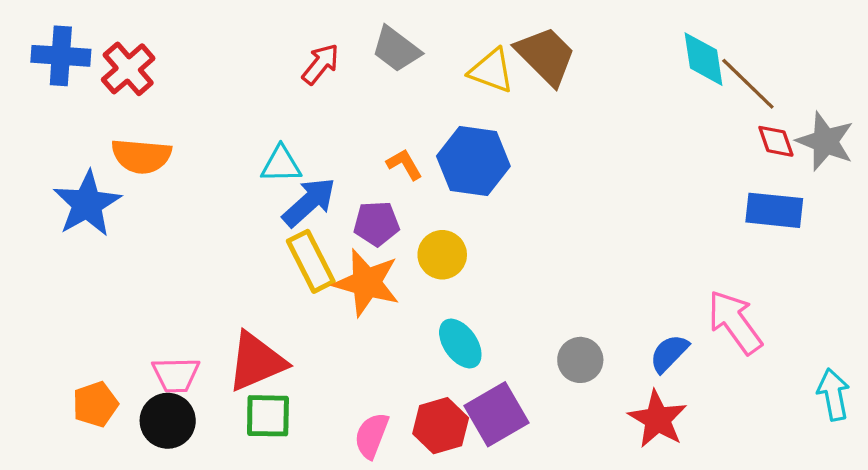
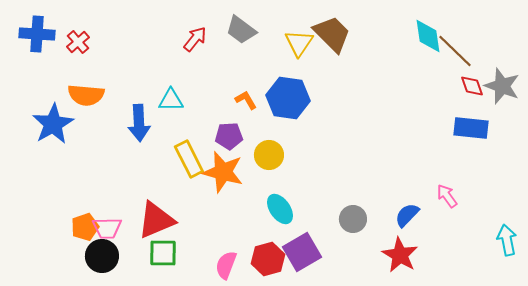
red cross: (128, 69) -> (78, 42), size x0.7
yellow triangle: (492, 71) -> (299, 43), turned 44
blue arrow: (309, 202) -> (139, 123), moved, turned 129
pink arrow: (735, 322) -> (447, 196), size x0.6
orange pentagon: (95, 404) -> (85, 227), moved

